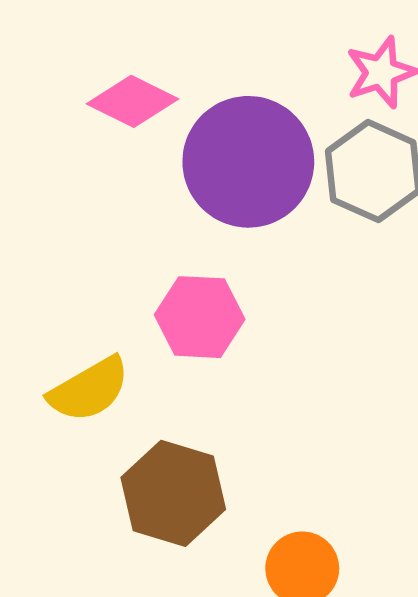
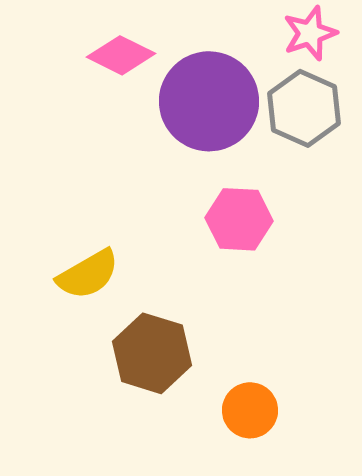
pink hexagon: (200, 317) -> (239, 219), moved

